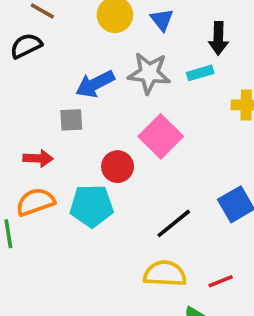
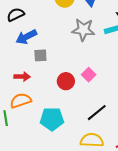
blue arrow: (95, 84) -> (26, 37), moved
pink square: (161, 136) -> (89, 75), moved, size x0.6
cyan pentagon: (92, 206) -> (52, 119), moved

